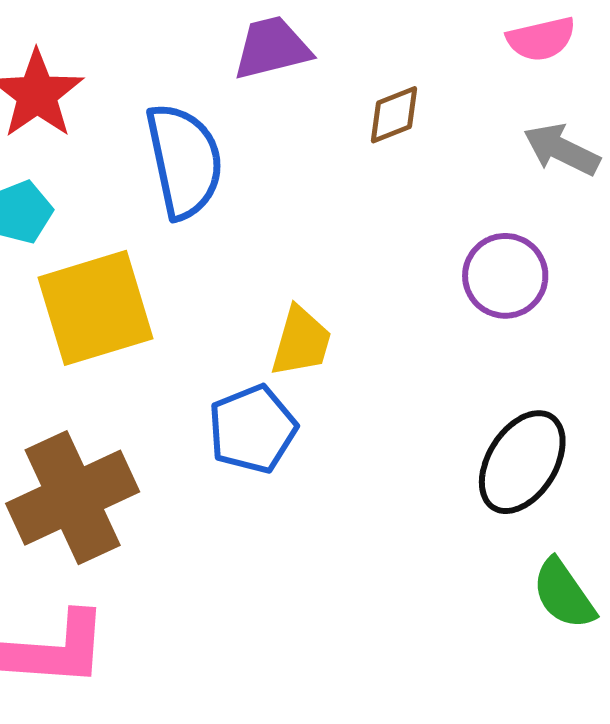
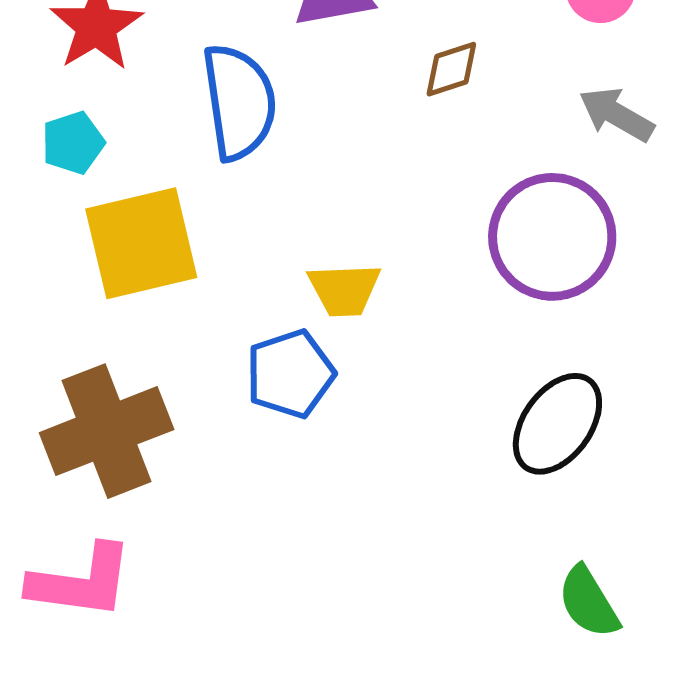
purple circle: (505, 276) -> (552, 237), size x1.5
yellow trapezoid: (301, 342) -> (344, 290), turned 68
green semicircle: (564, 594) -> (589, 602), moved

